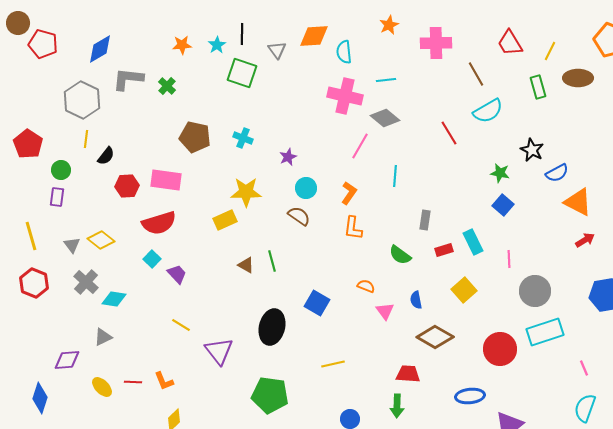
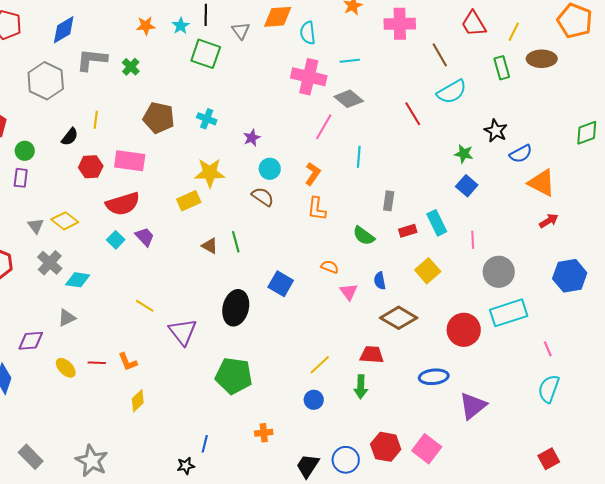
yellow line: (86, 139) -> (96, 120), moved
purple trapezoid: (177, 274) -> (145, 237), moved
yellow line: (333, 364) -> (320, 365), moved, turned -30

